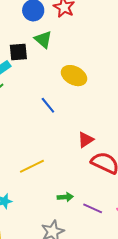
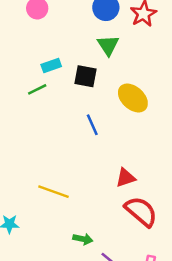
black square: (18, 52) -> (85, 76), moved
yellow line: (32, 166) -> (54, 192), turned 30

